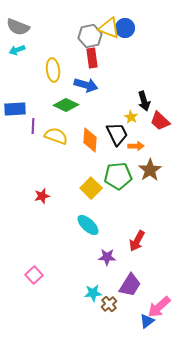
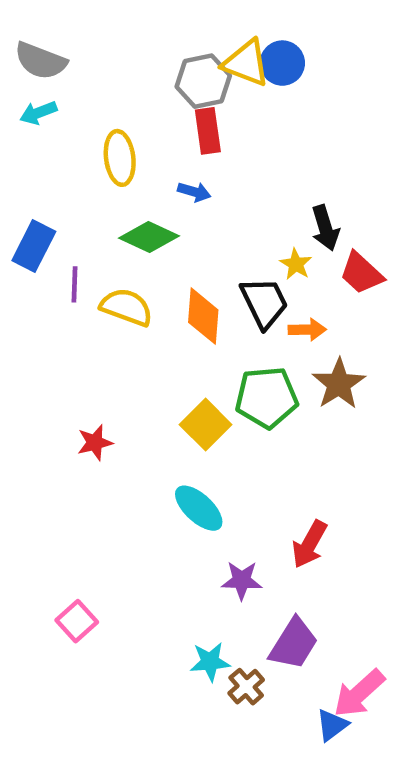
blue arrow: (86, 85) -> (194, 192), size x0.6
blue rectangle: (15, 109) -> (34, 246), turned -60

